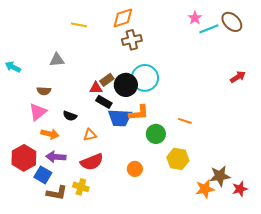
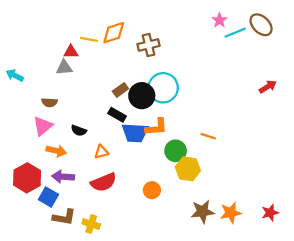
orange diamond: (123, 18) -> (114, 33), moved
yellow line: (79, 25) -> (89, 39), moved
red triangle: (96, 88) -> (71, 52), moved
yellow hexagon: (178, 159) -> (188, 169), moved
brown star: (220, 176) -> (203, 212), moved
yellow cross: (81, 187) -> (91, 224), moved

